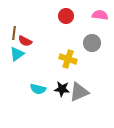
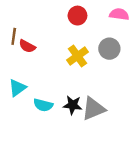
cyan triangle: (17, 54) -> (17, 88), moved
yellow cross: (68, 59) -> (77, 56), moved, turned 36

